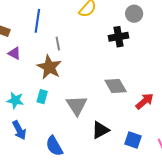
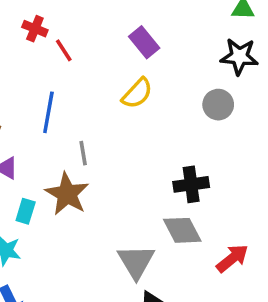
black cross: (118, 37) -> (191, 184), moved
cyan rectangle: (42, 97) -> (26, 211), moved
gray triangle: (77, 105) -> (136, 262), moved

